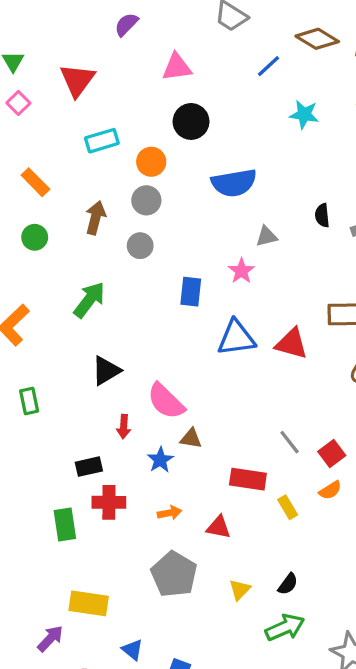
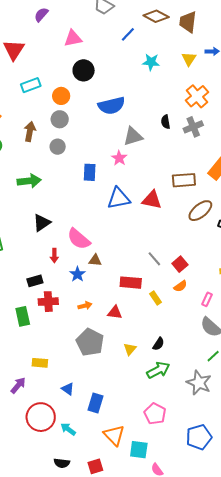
gray triangle: (266, 236) -> (133, 136), size x1.5
green arrow: (89, 300) -> (29, 181), turned 50
yellow rectangle: (89, 603) -> (40, 363), size x0.7

